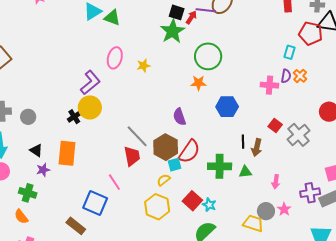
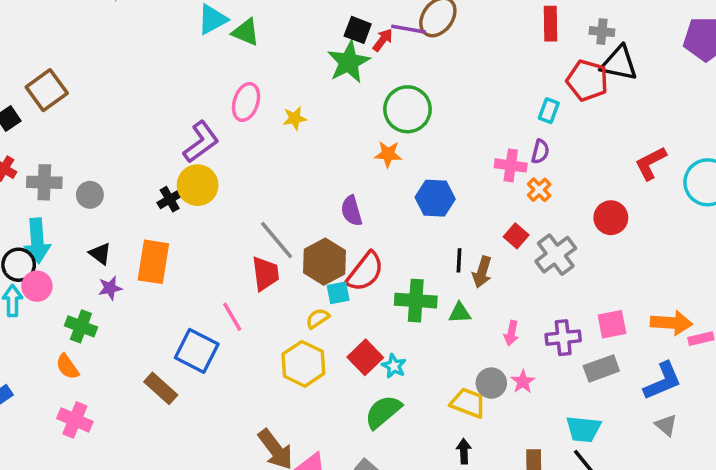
orange cross: (300, 76) -> (539, 190), moved
purple cross: (310, 193) -> (563, 338), moved

